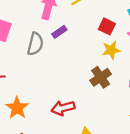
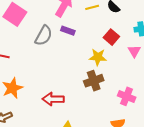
purple rectangle: (59, 32) -> (68, 31), turned 40
yellow star: (111, 50) -> (98, 57), moved

